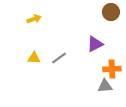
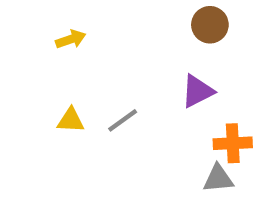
brown circle: (111, 12) -> (210, 25), moved

